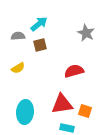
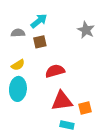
red semicircle: (74, 71) -> (55, 71), moved
orange square: (85, 111) -> (85, 108), turned -32
cyan ellipse: (25, 112) -> (18, 89), moved

